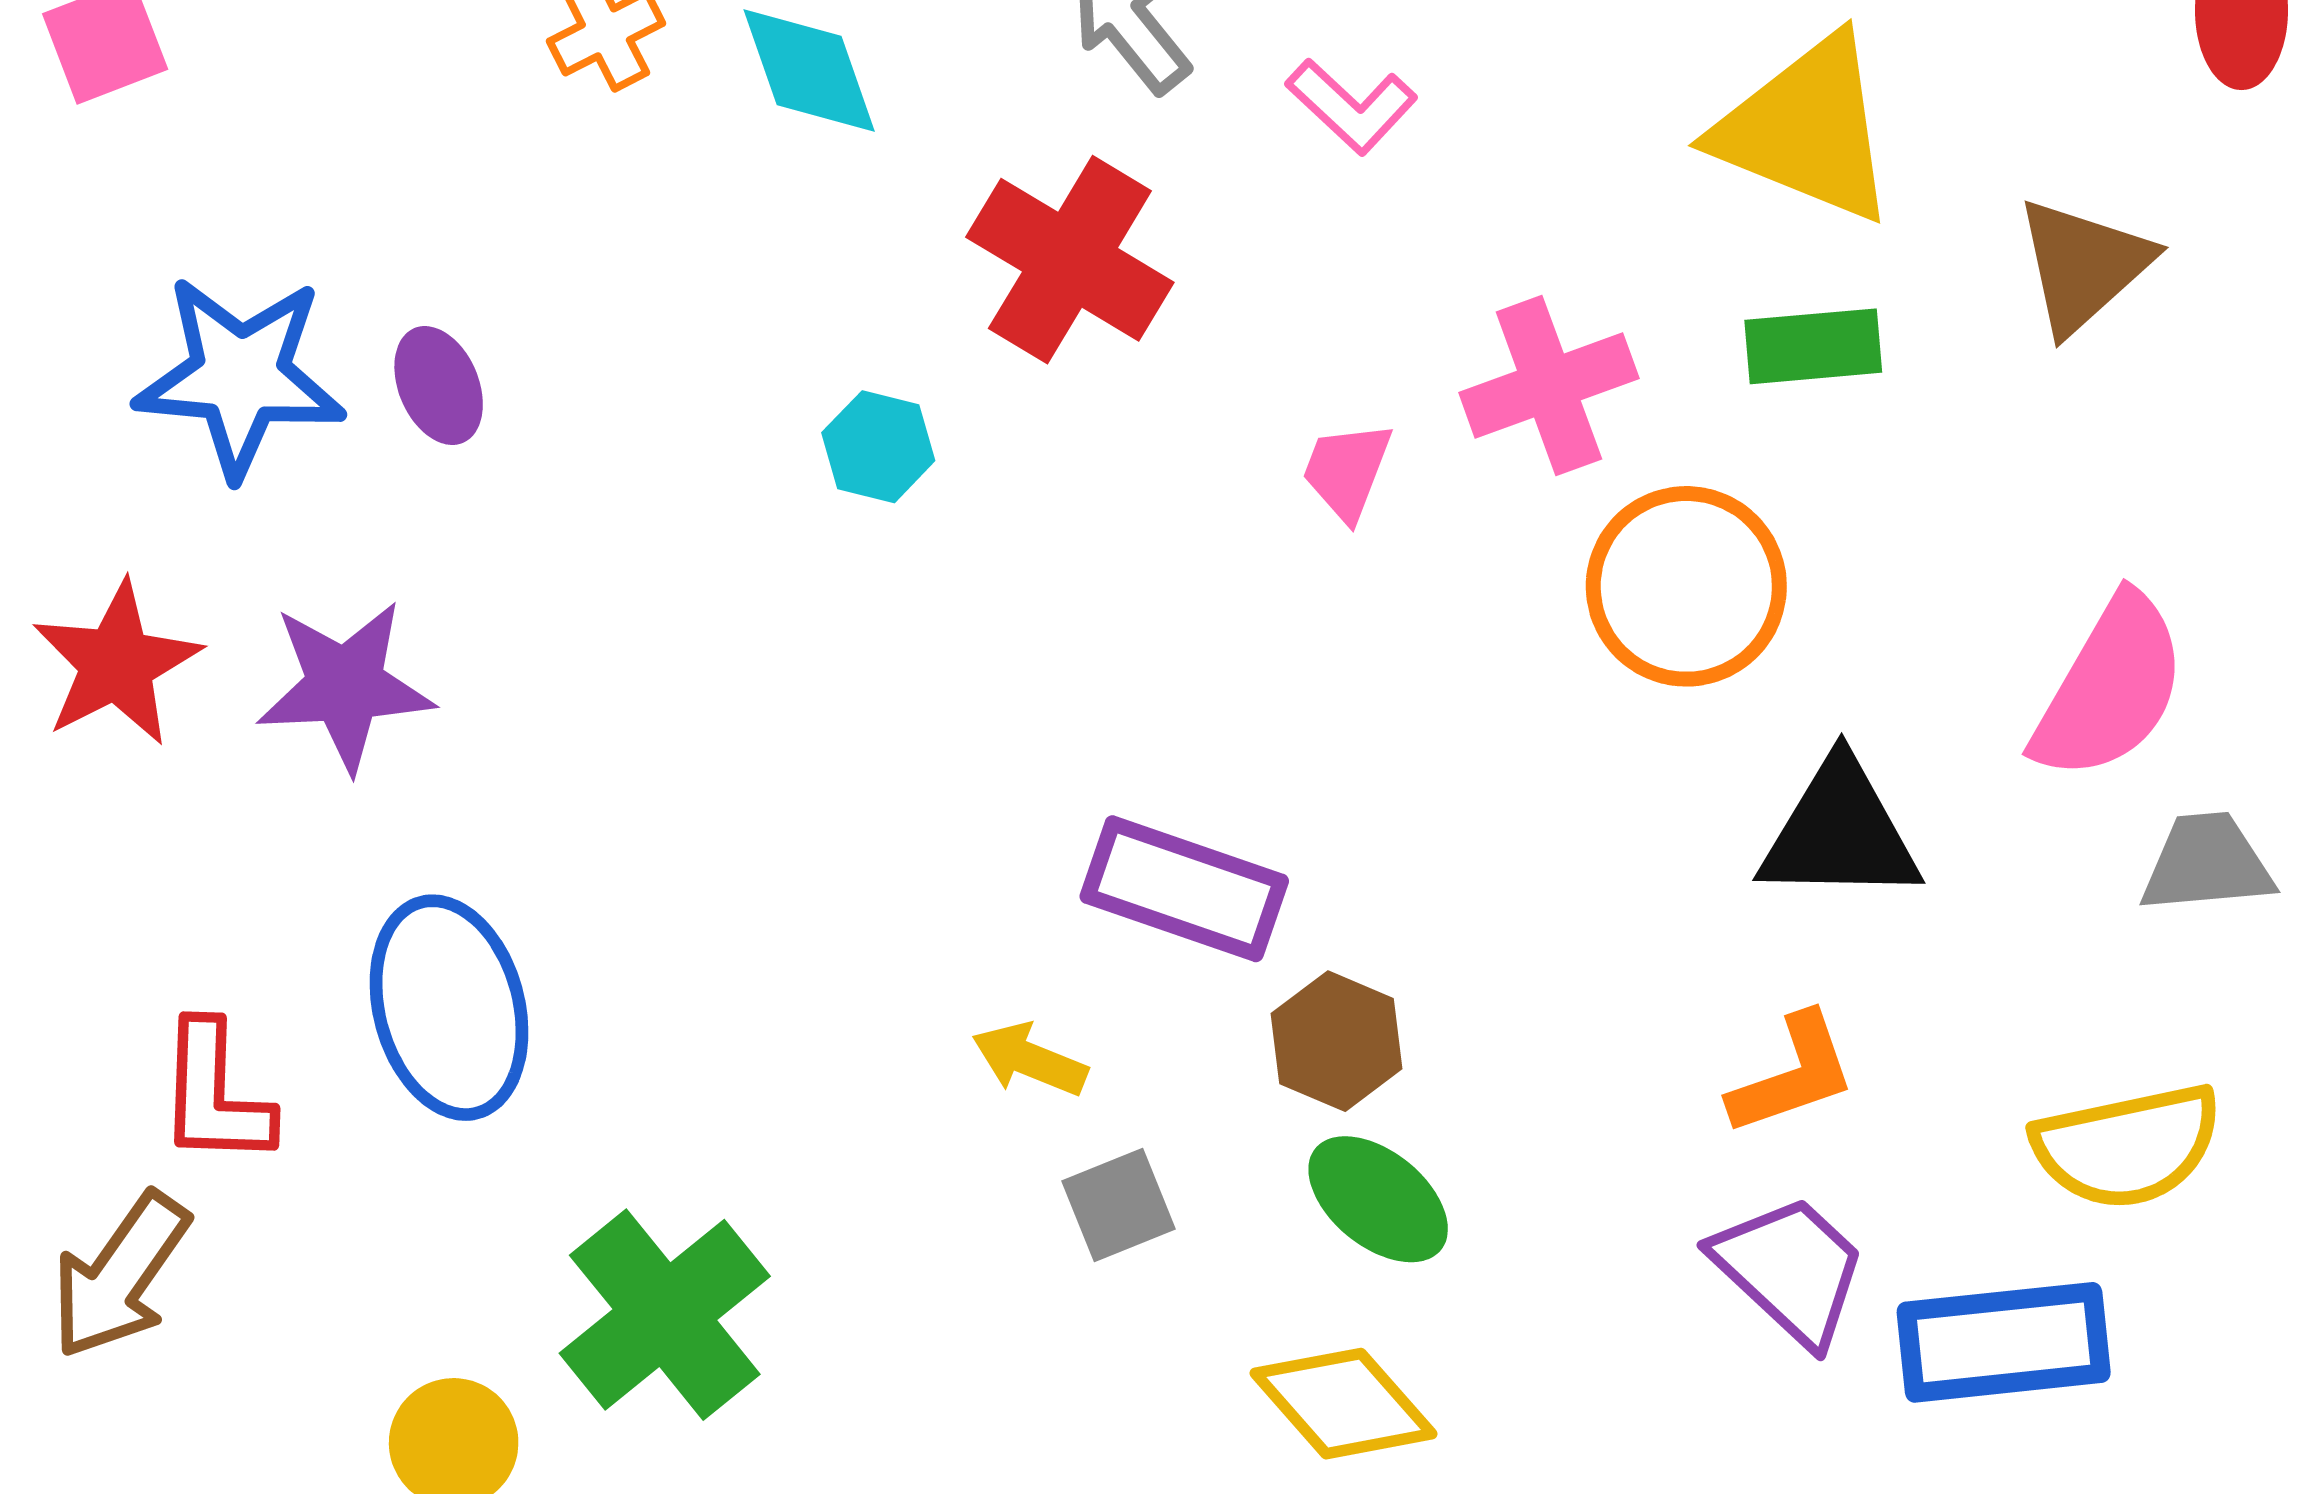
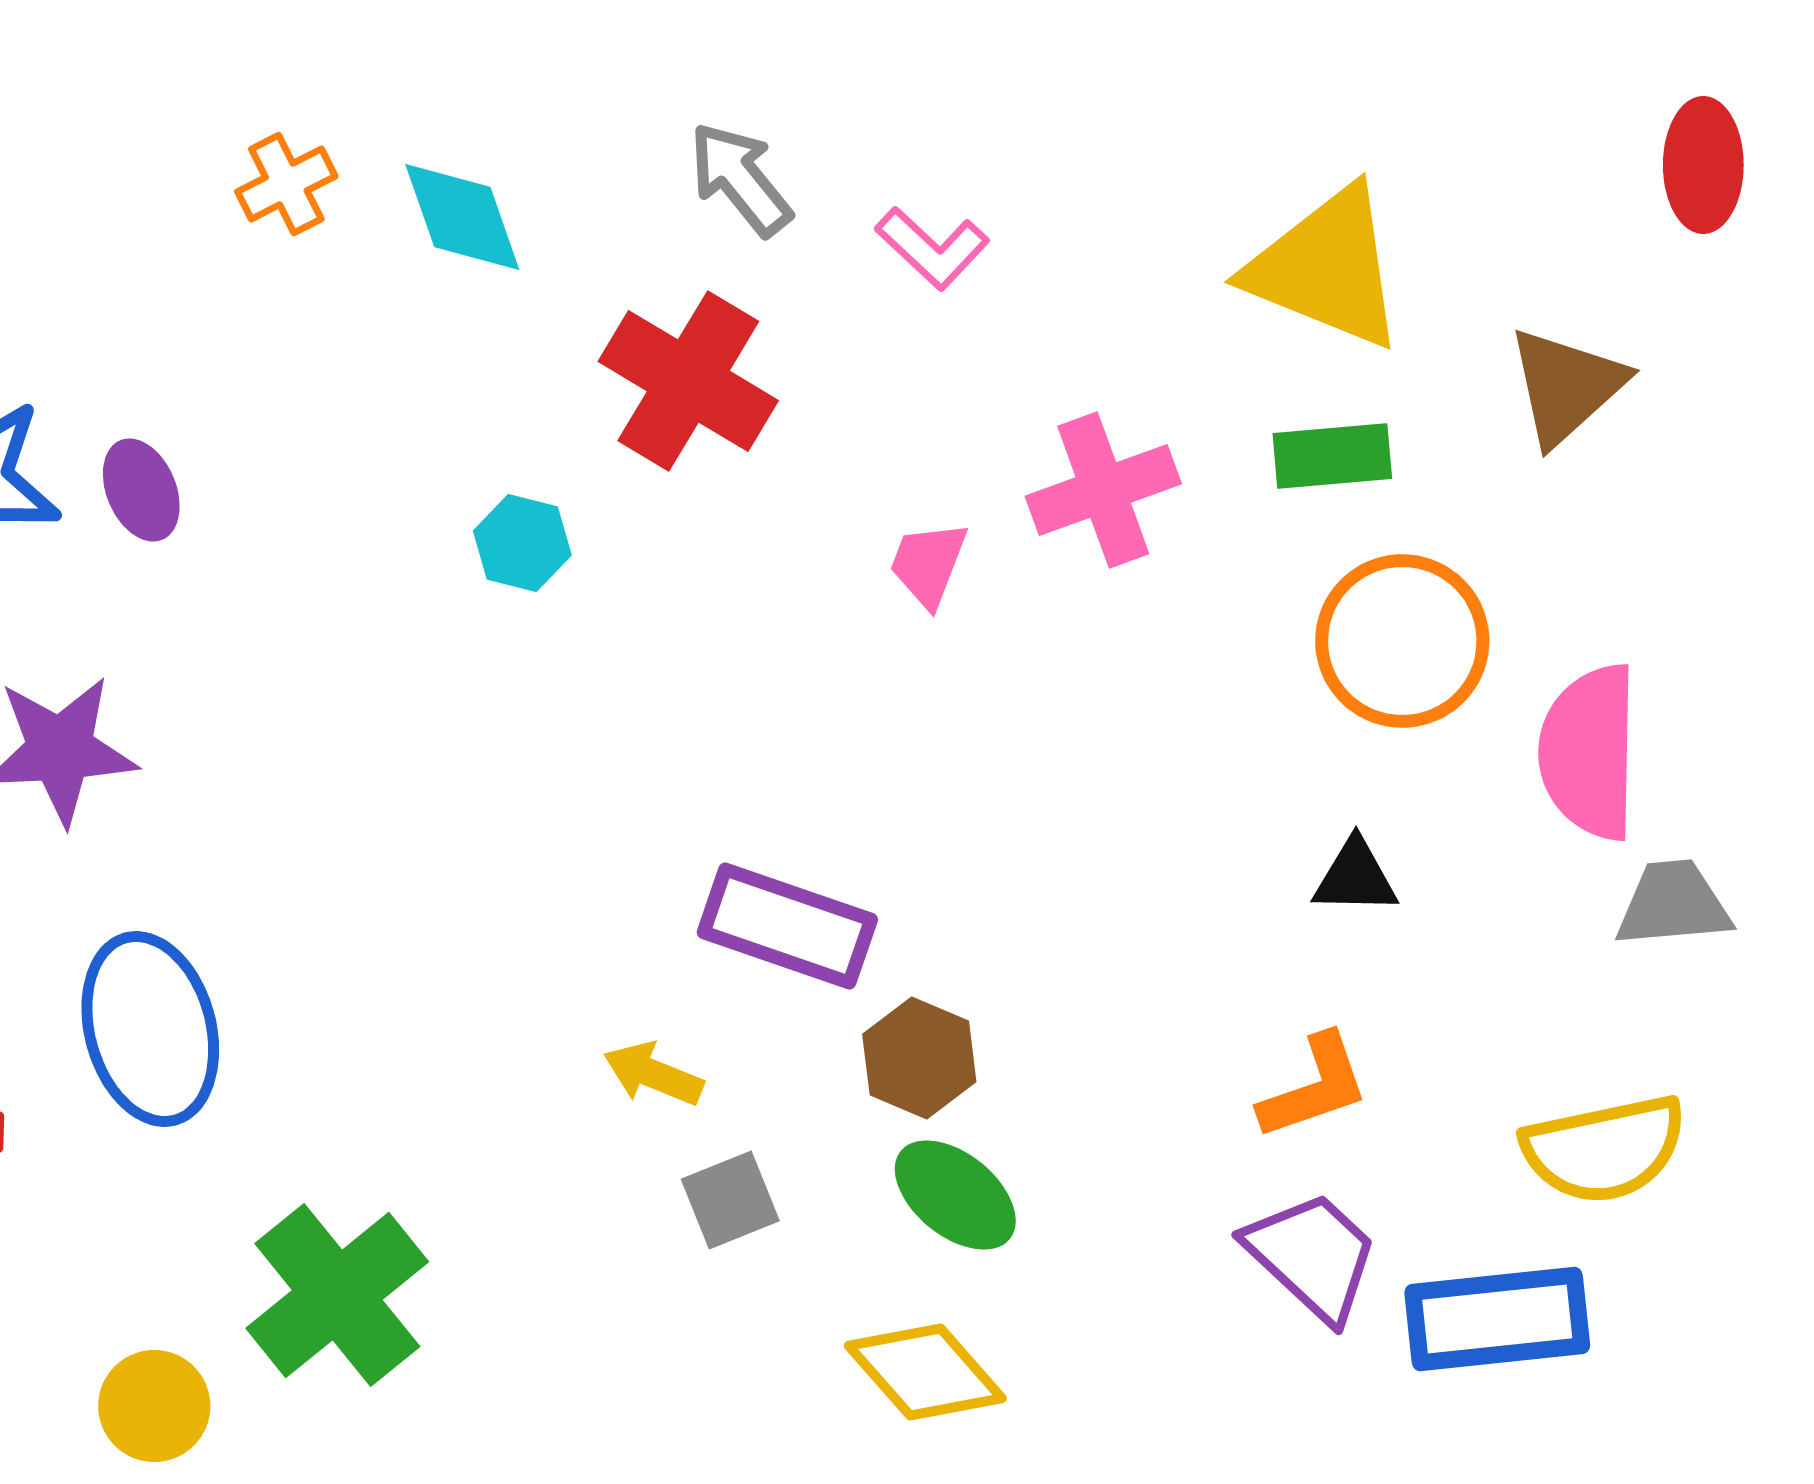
orange circle: (1686, 586) -> (1402, 641), moved
pink semicircle: (2110, 688) -> (1589, 752), turned 151
black triangle: (1840, 832) -> (1355, 877), size x0.6

